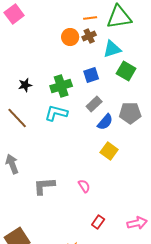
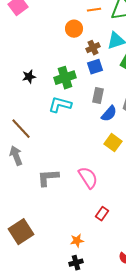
brown cross: (89, 36) -> (93, 48), moved
gray rectangle: (94, 104) -> (98, 96), turned -35
brown line: (17, 118) -> (21, 129), moved
pink semicircle: (84, 186) -> (88, 178), size x1.6

